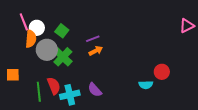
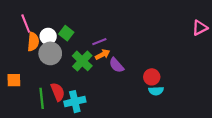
white circle: (37, 28) -> (48, 36), moved
green cross: (63, 57) -> (82, 61), moved
red circle: (162, 72) -> (152, 77), moved
purple semicircle: (95, 90) -> (116, 65), moved

